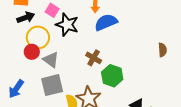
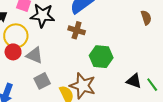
brown cross: (94, 58) -> (77, 30), moved
gray square: (52, 85) -> (42, 81), size x0.7

